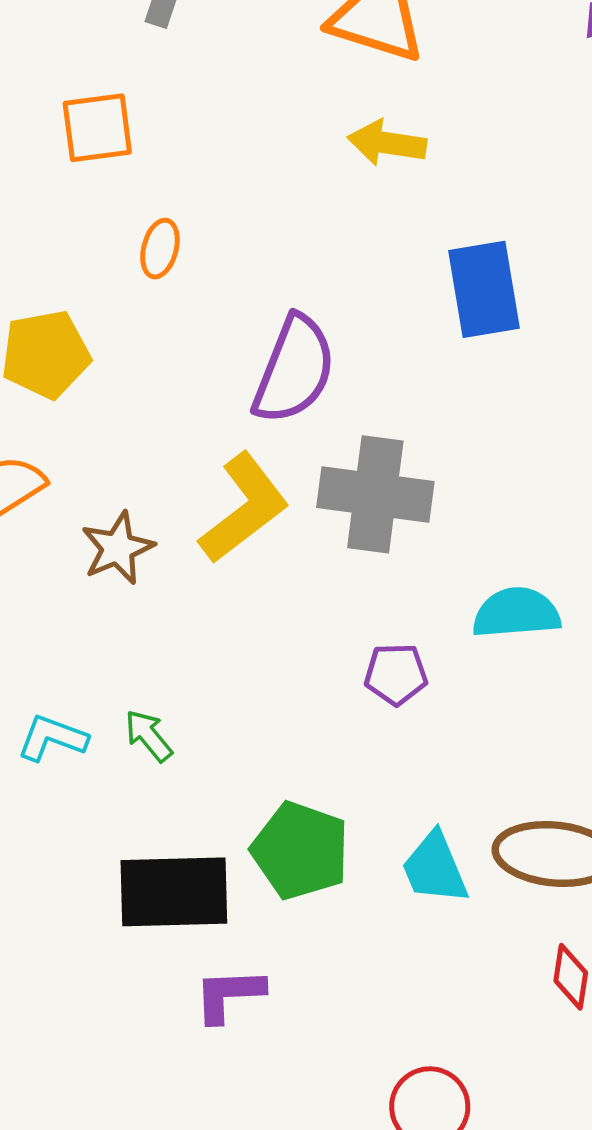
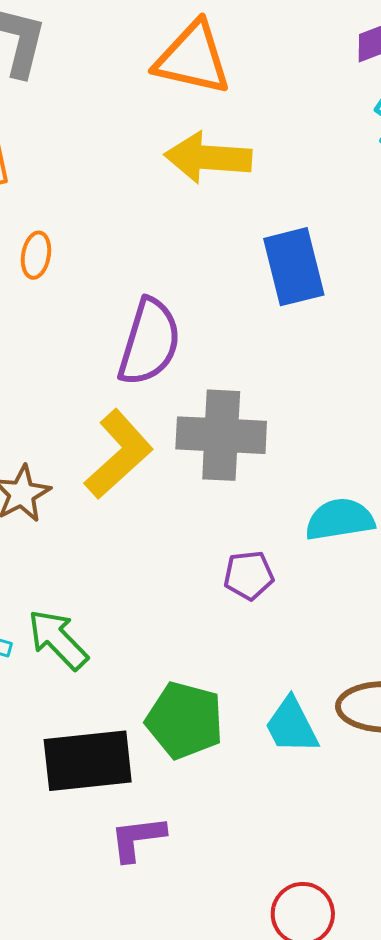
yellow arrow: (387, 143) -> (208, 158), size x1.4
green arrow: (149, 736) -> (58, 640), size x1.5

